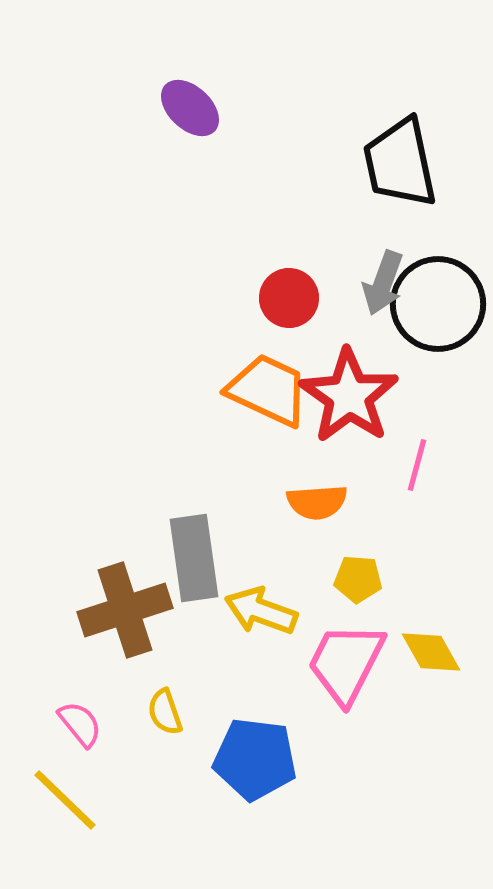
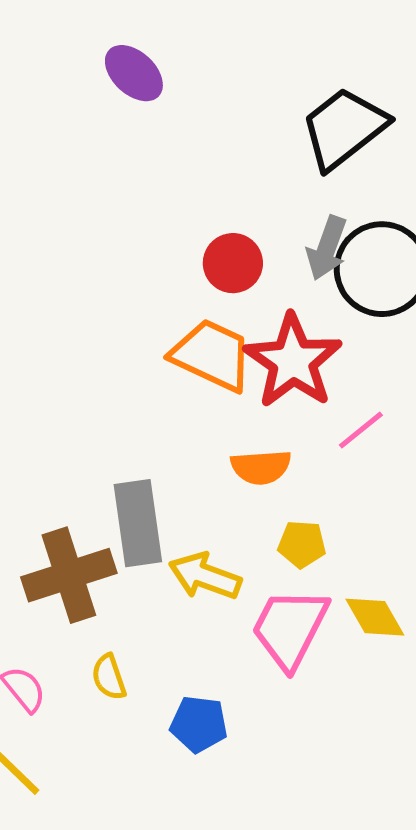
black trapezoid: (400, 163) -> (344, 128), turned 64
pink line: (417, 465) -> (361, 430), turned 36
blue pentagon: (255, 759) -> (199, 724), size x0.7

